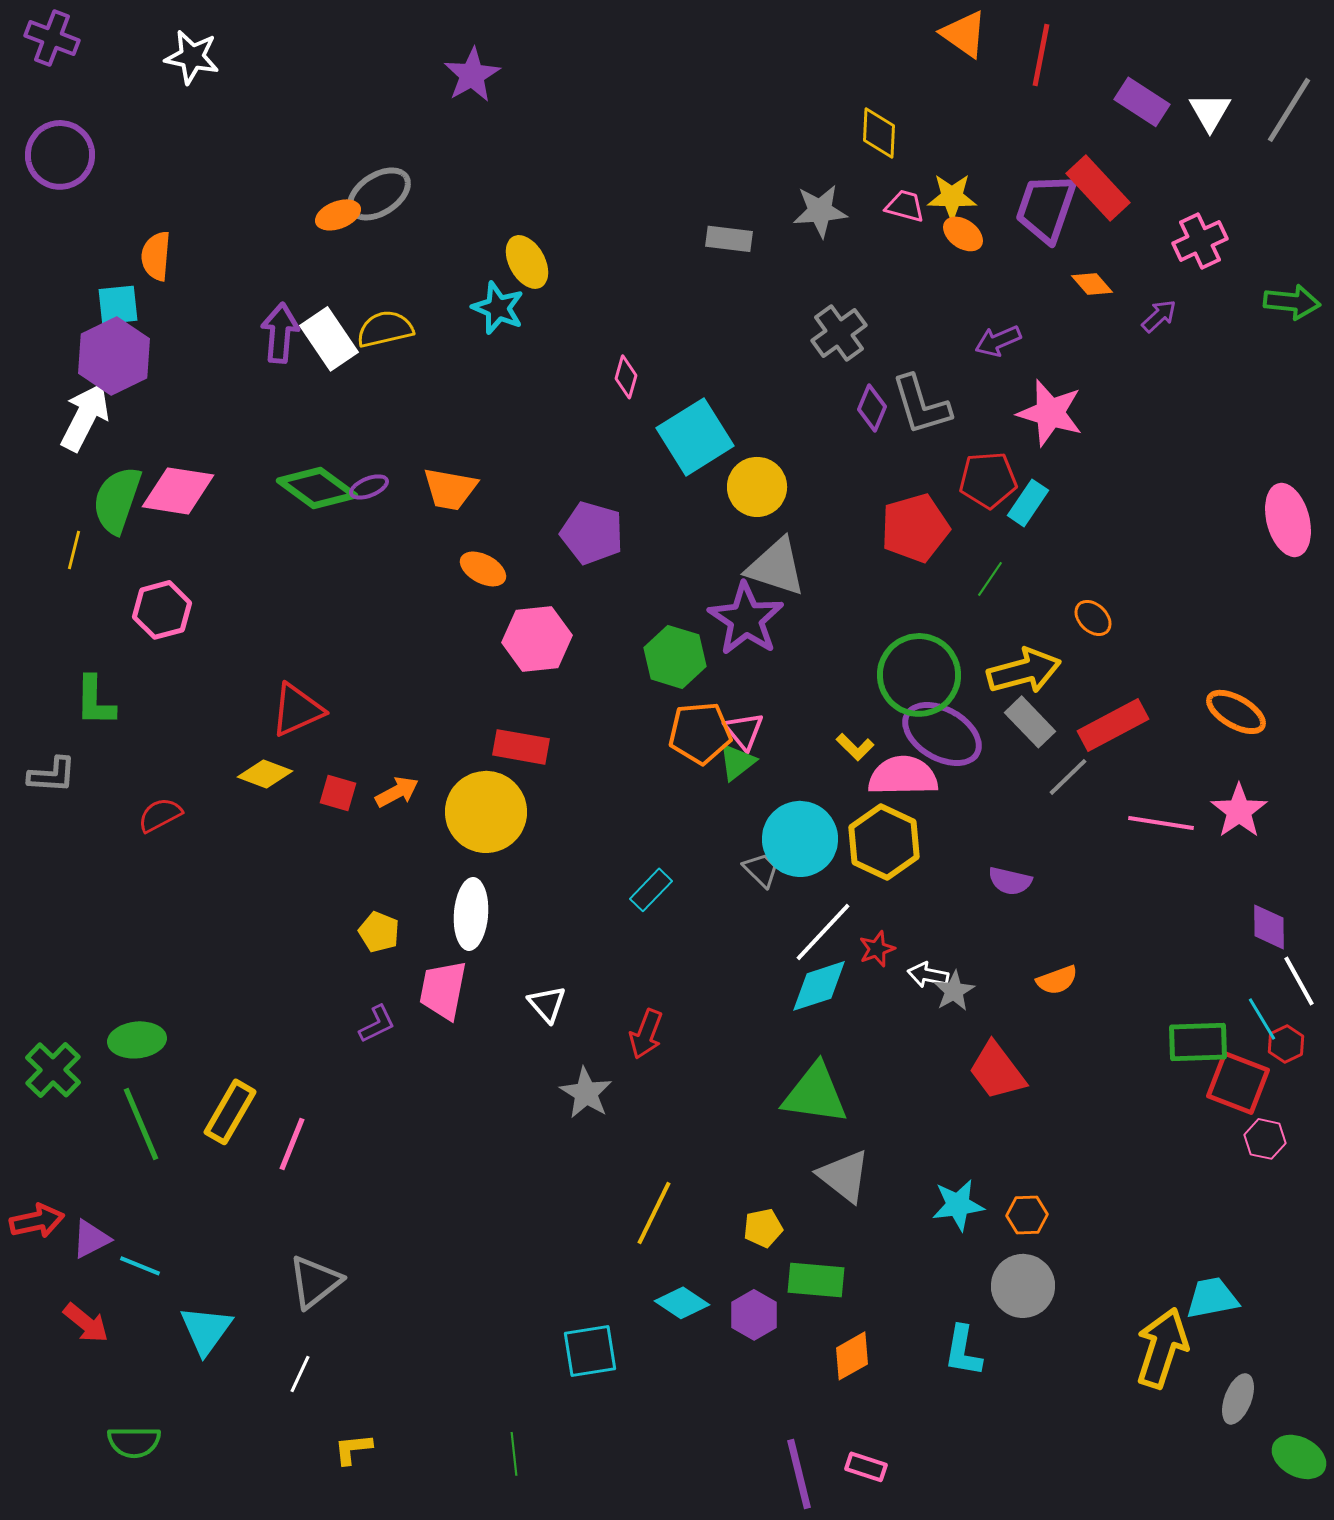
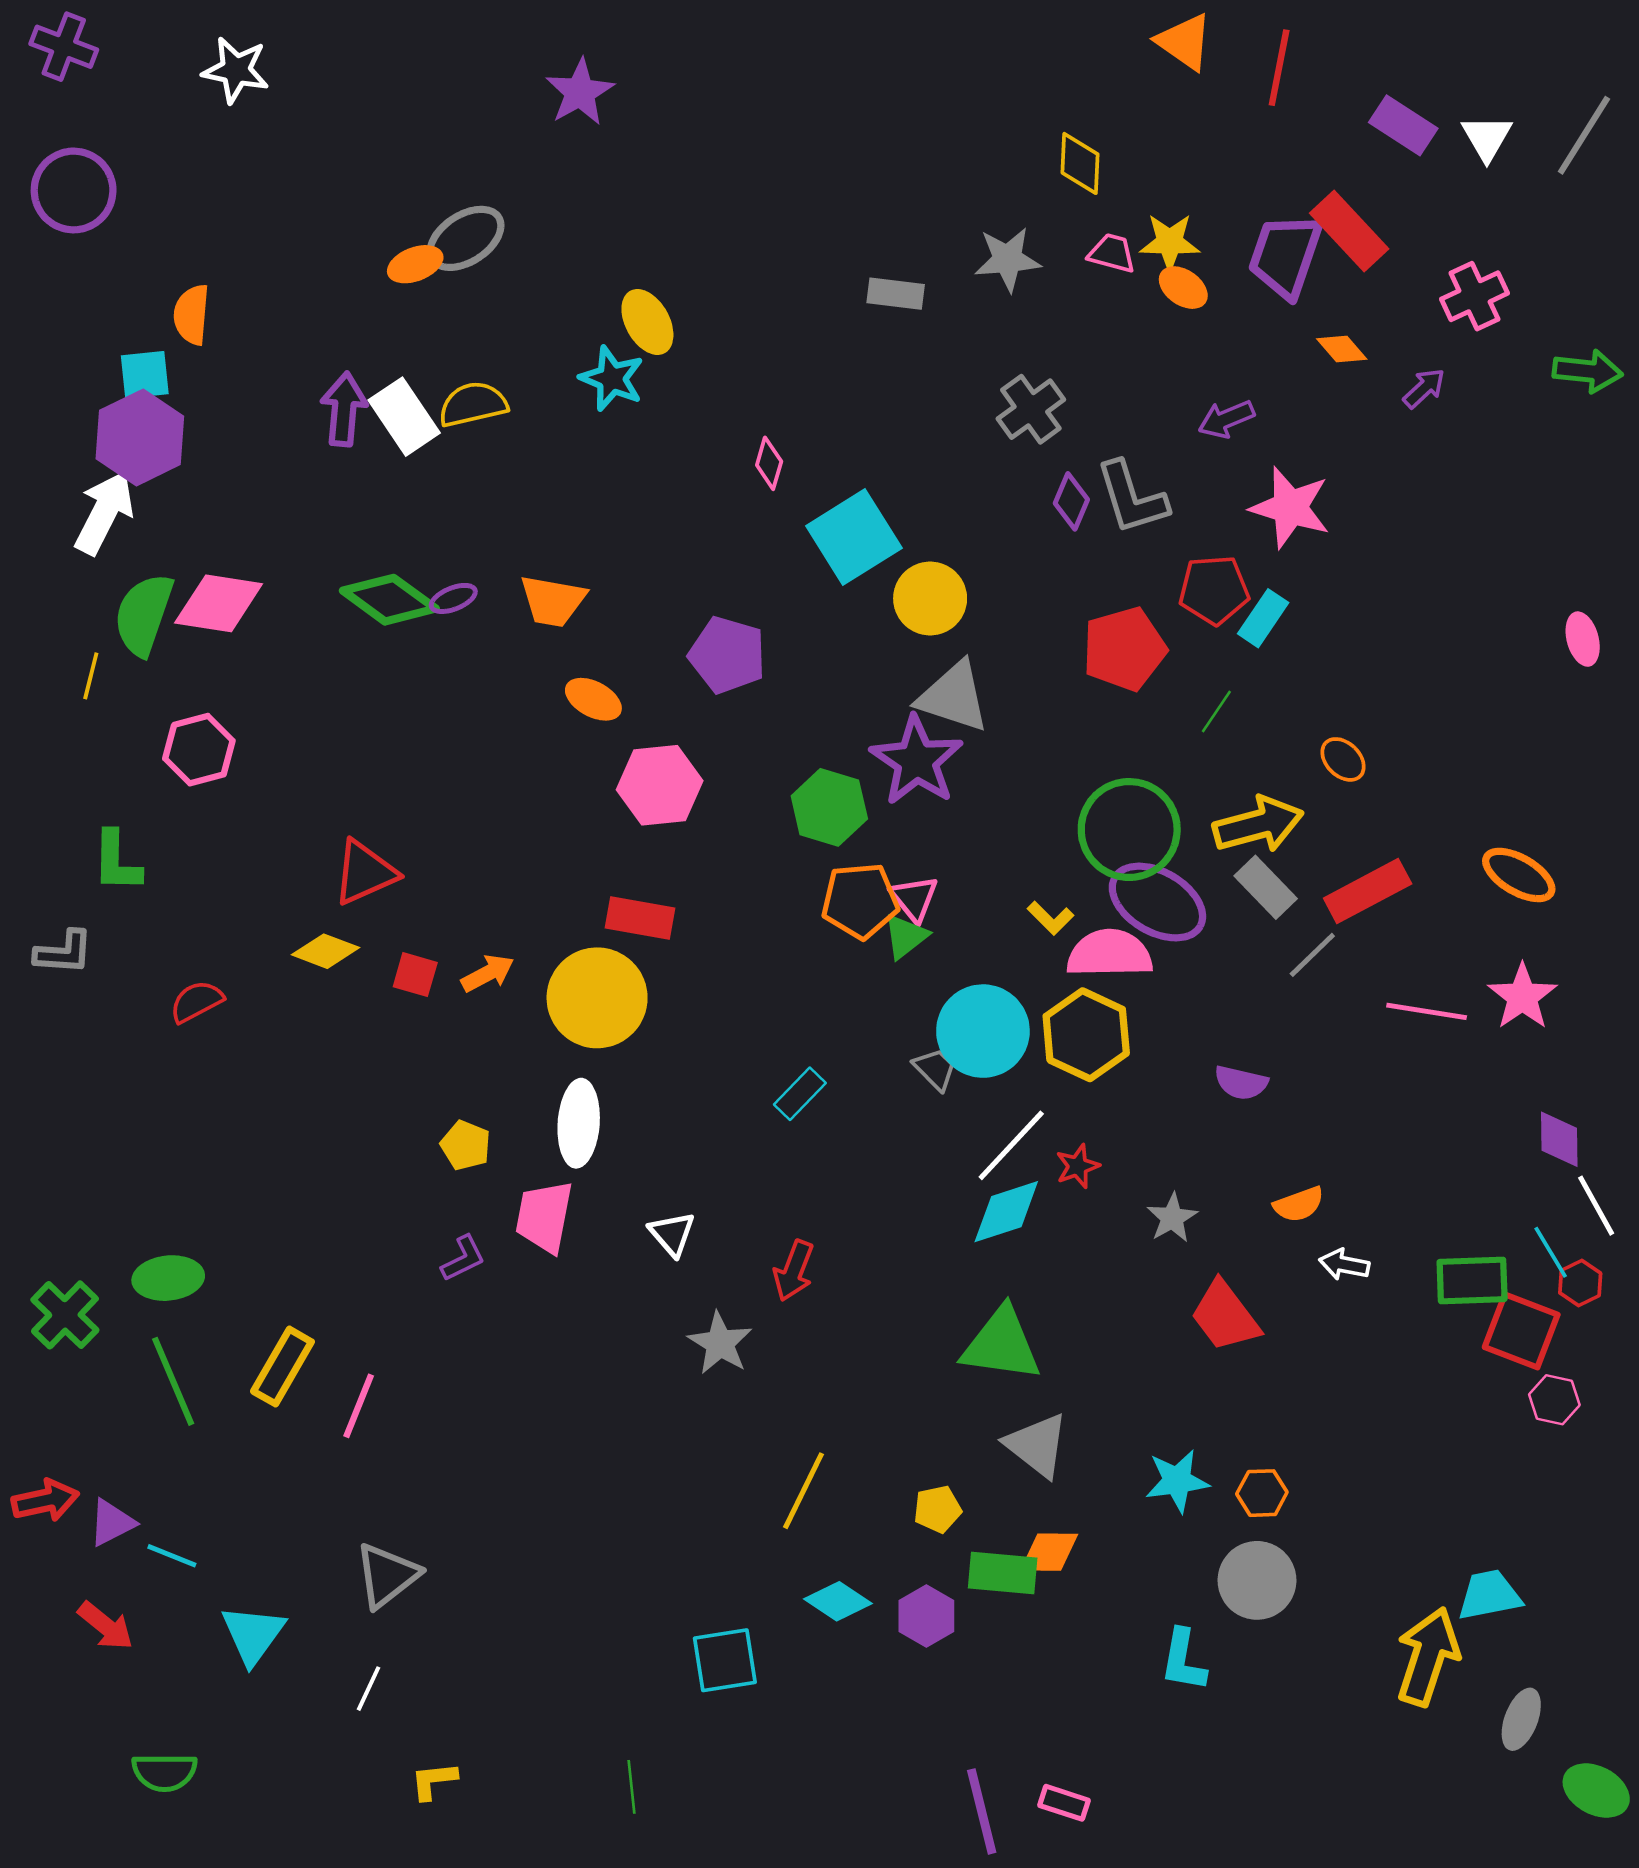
pink ellipse: (1288, 520) -> (1583, 639), size x0.6
white arrow: (928, 975) -> (1344, 1265), moved
orange diamond: (852, 1356) -> (1049, 1552), moved, turned 30

